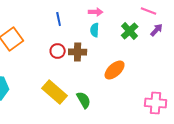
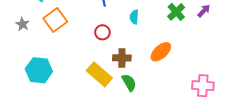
cyan semicircle: (95, 30) -> (134, 17), moved
brown cross: (78, 52) -> (122, 58), moved

